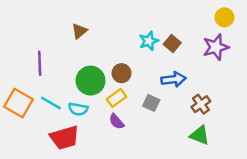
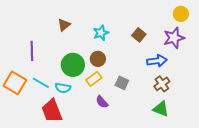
cyan star: (149, 41) -> (101, 33), moved
blue arrow: (174, 79) -> (157, 61), moved
purple semicircle: (117, 122) -> (102, 102), moved
red trapezoid: (64, 138) -> (52, 111), turned 85

